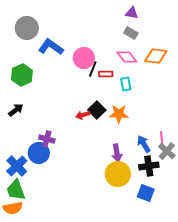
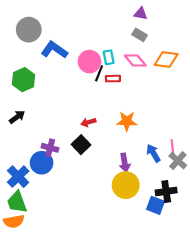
cyan rectangle: (126, 84) -> (109, 57), moved
black square: (97, 110) -> (81, 145), moved
black cross: (149, 166) -> (166, 191), moved

